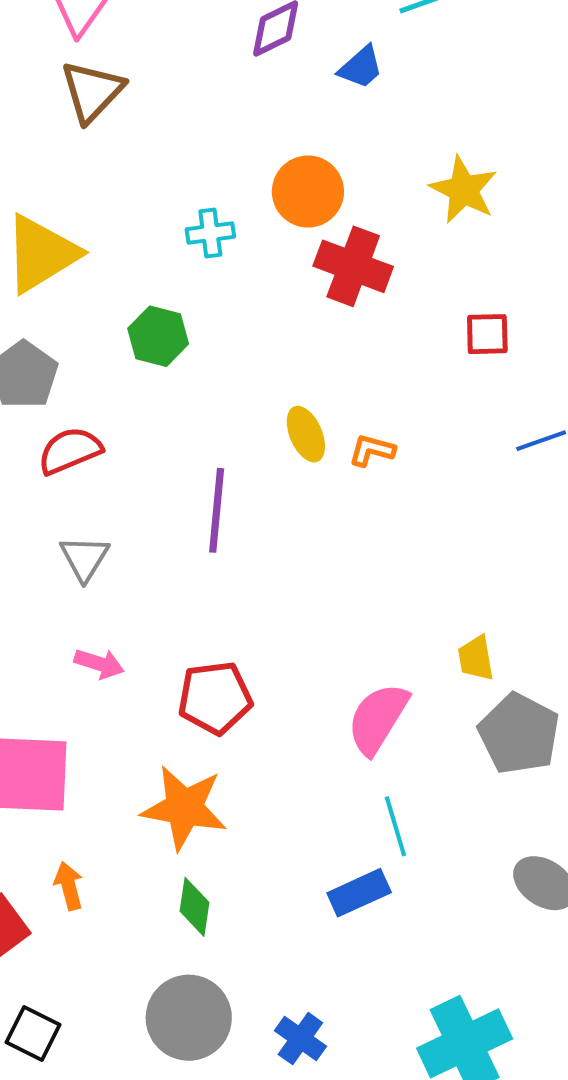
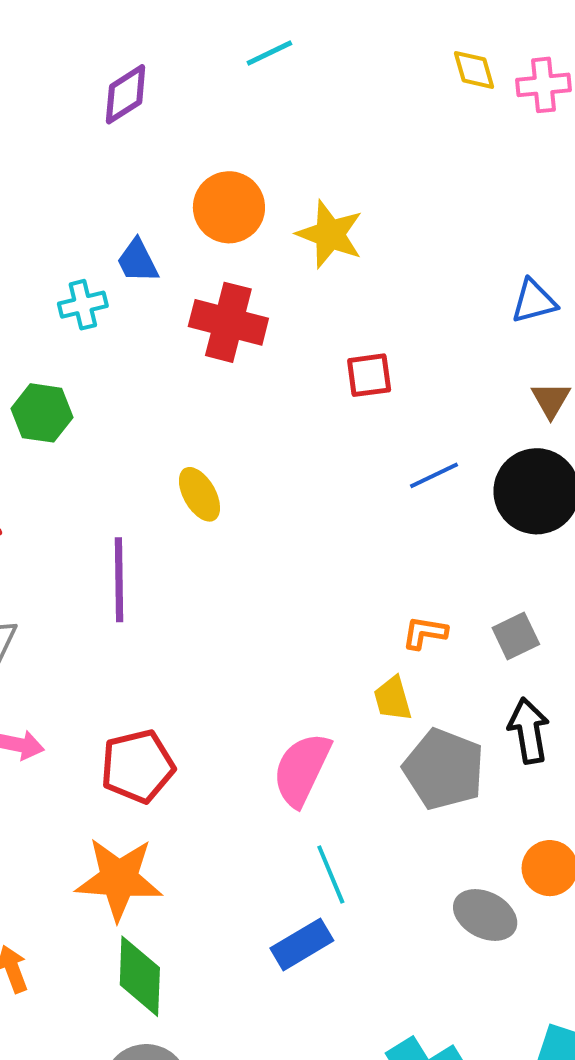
blue trapezoid: (361, 67) -> (138, 261), moved, turned 111
orange circle: (308, 192) -> (229, 207), moved
orange L-shape: (372, 450) -> (425, 633), moved
green diamond: (194, 907) -> (140, 976), size x1.4

